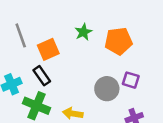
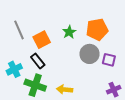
green star: (83, 32) -> (69, 32), moved
gray circle: (107, 89) -> (90, 54), moved

